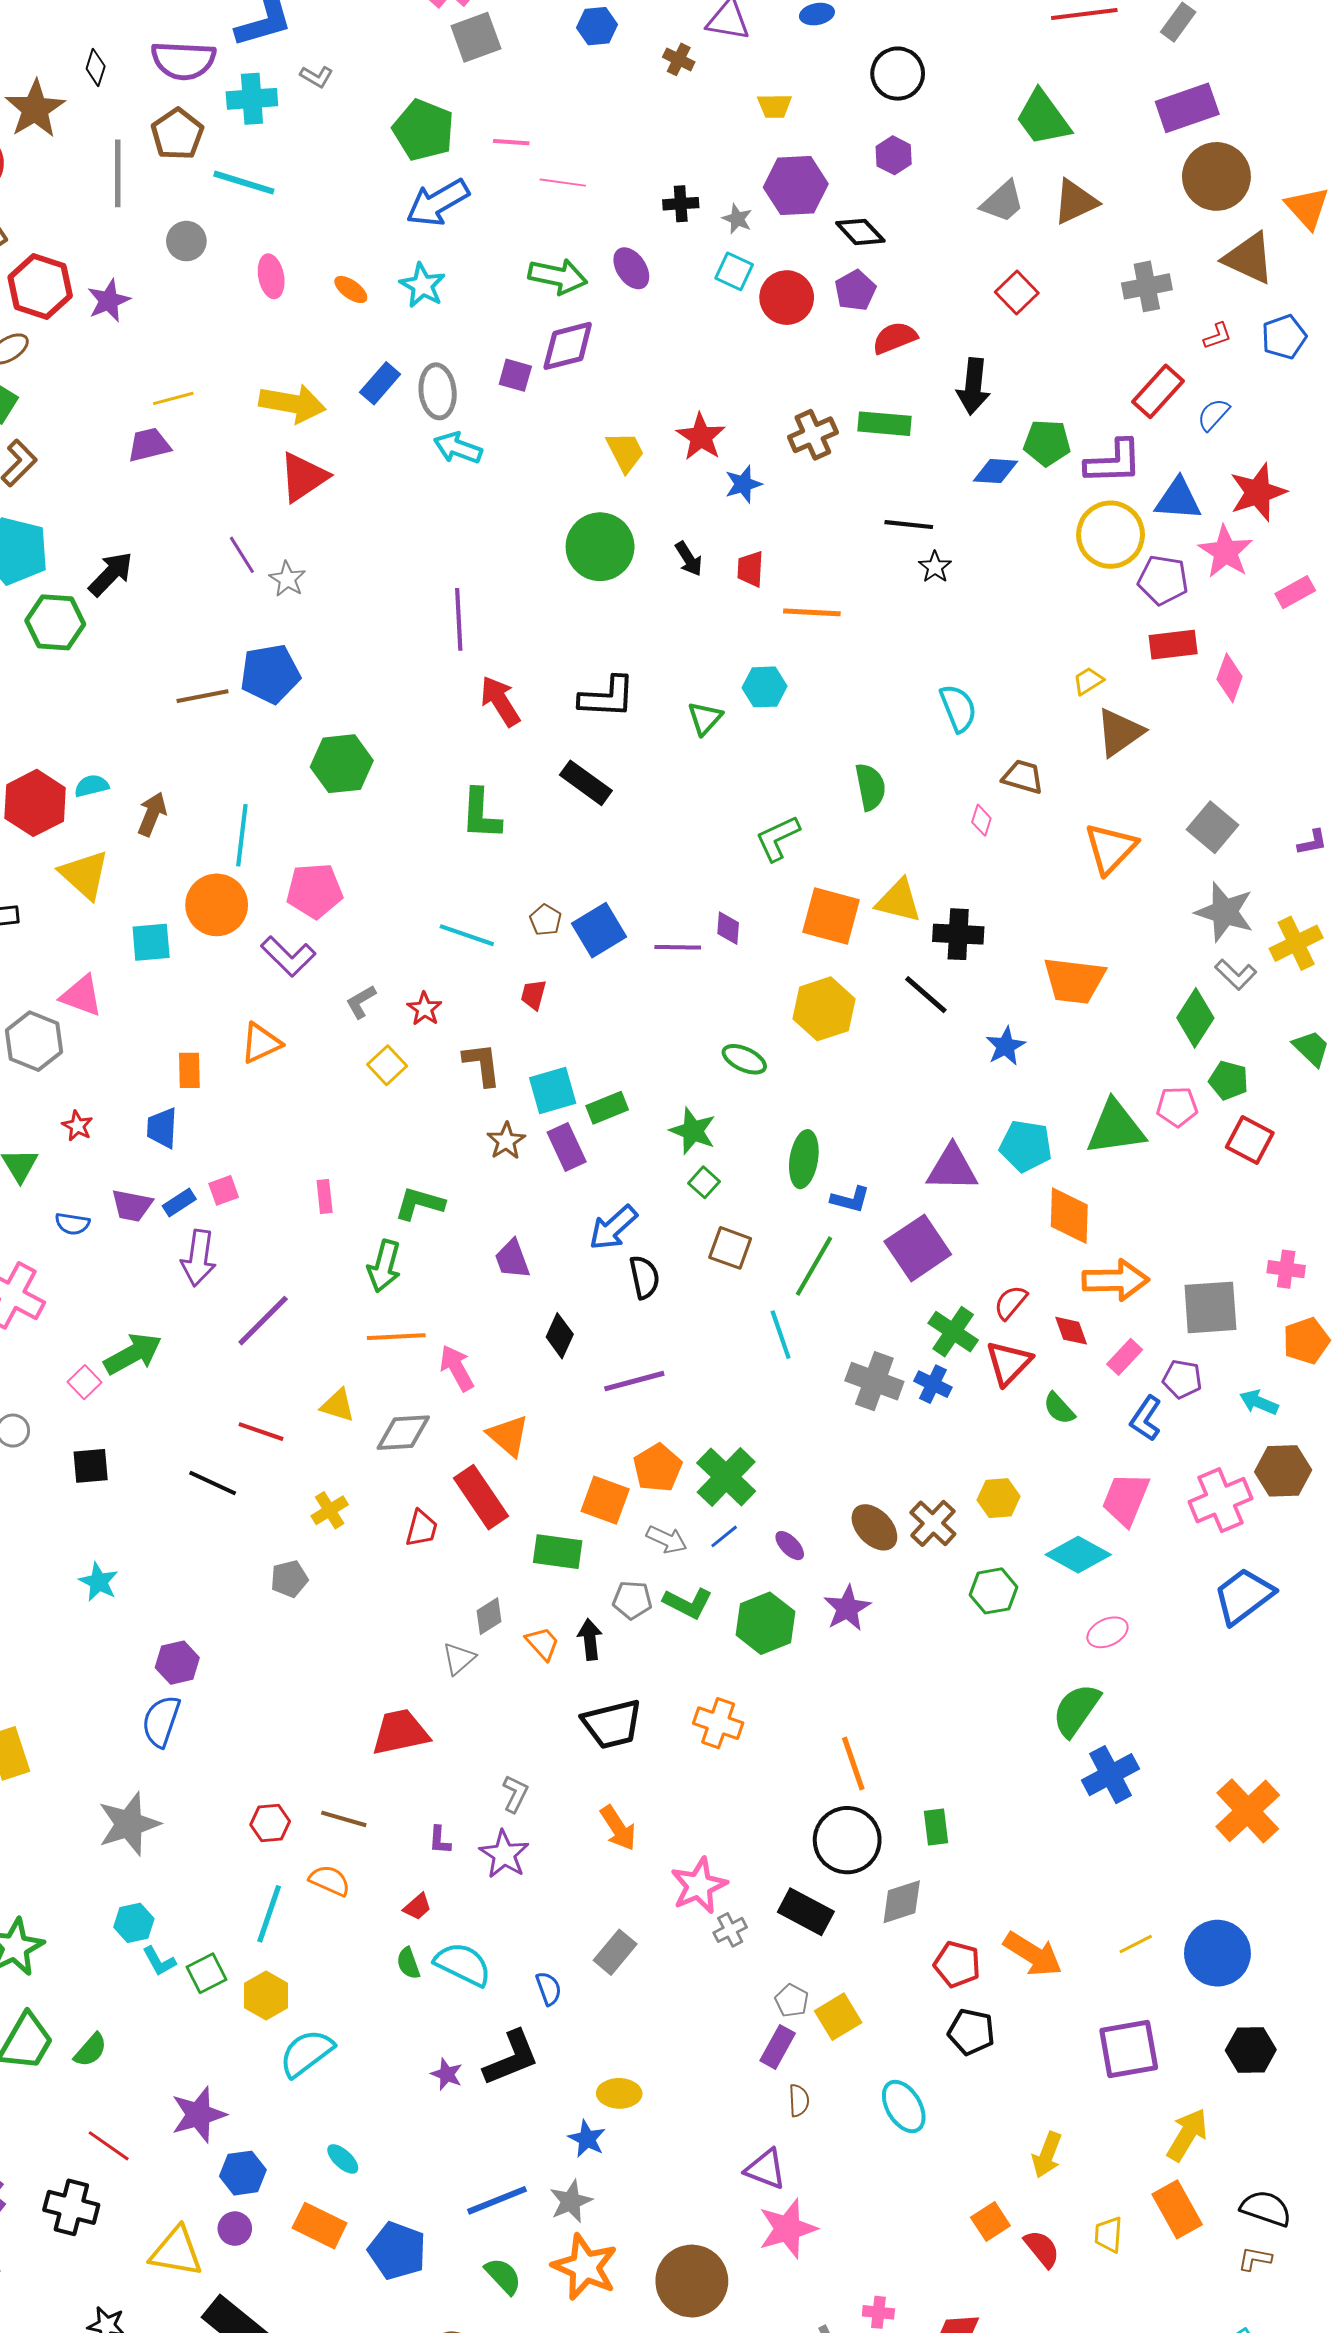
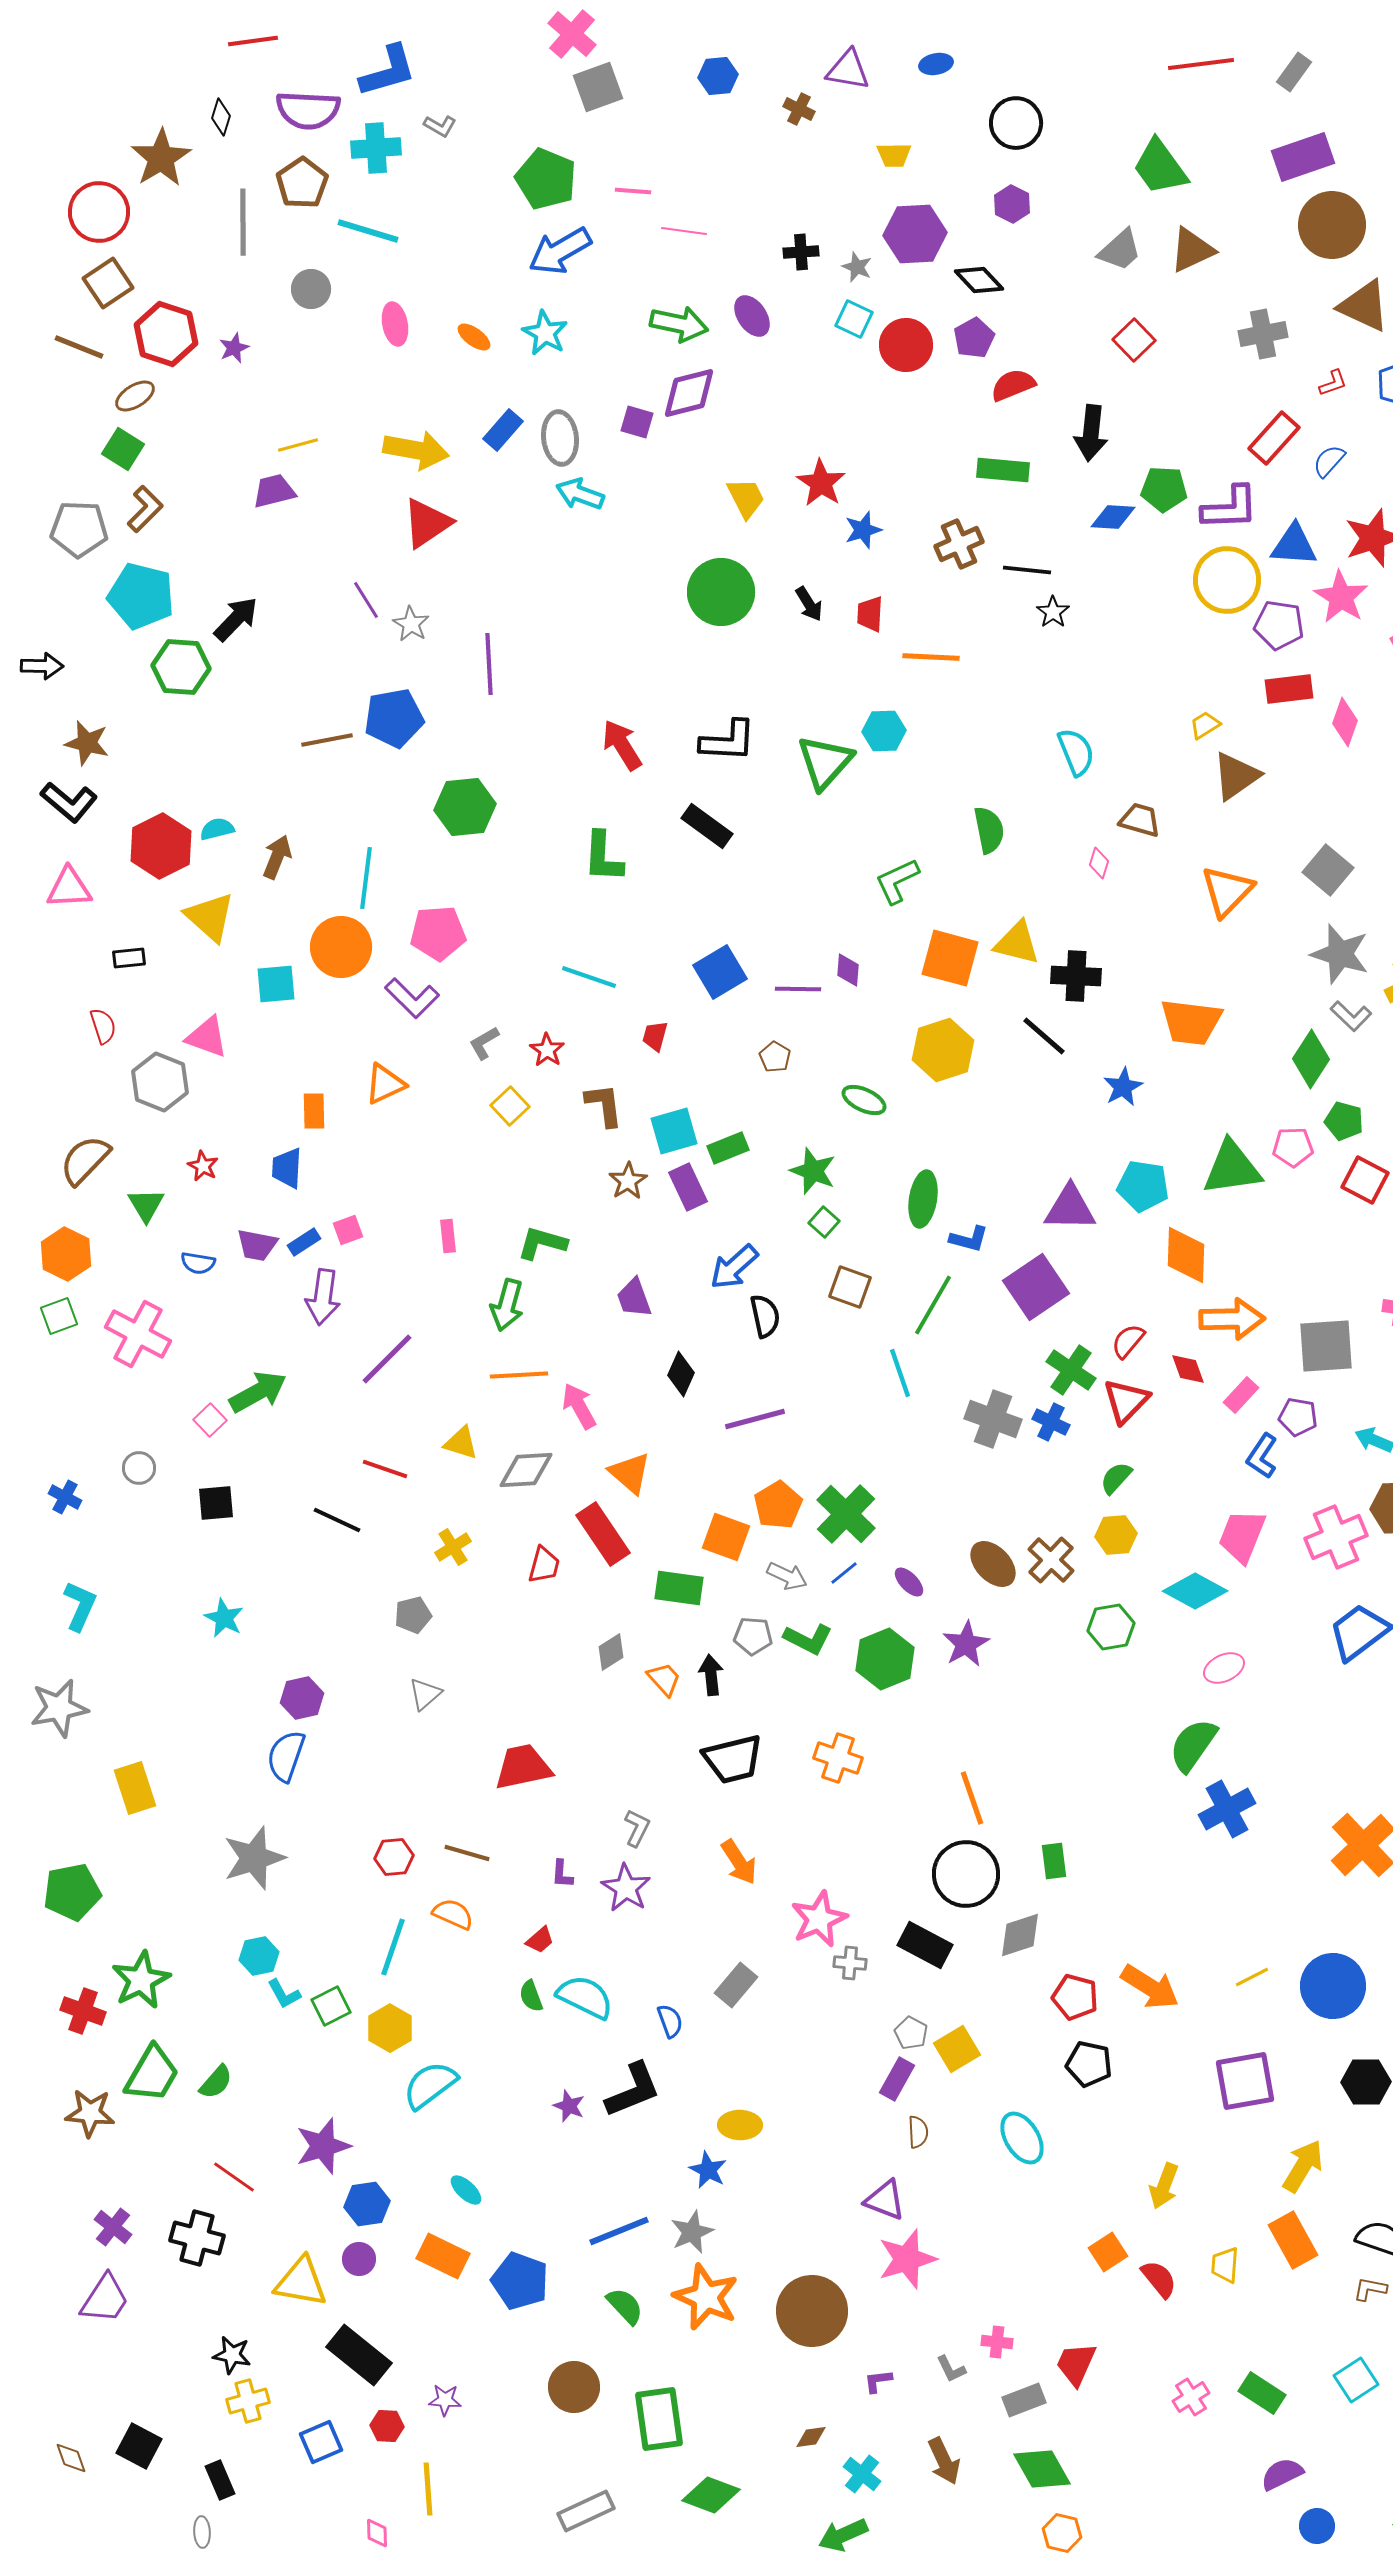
purple star: (109, 301) -> (234, 348), size x0.7
brown cross: (813, 435) -> (959, 544), moved
purple line: (459, 619) -> (489, 664), moved
green triangle: (705, 718) -> (825, 762), size x1.6
brown pentagon: (546, 920) -> (775, 1057), moved
green semicircle: (1059, 1408) -> (1116, 1478), moved, turned 84
gray triangle: (459, 1659) -> (425, 1694), moved
gray cross: (730, 1930) -> (850, 1963), turned 32

